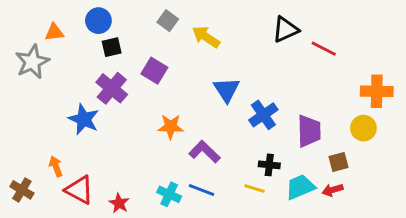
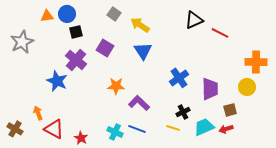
orange triangle: (54, 32) -> (47, 16), moved
blue triangle: (227, 90) -> (143, 51), moved
black cross: (269, 165) -> (183, 112), turned -32

